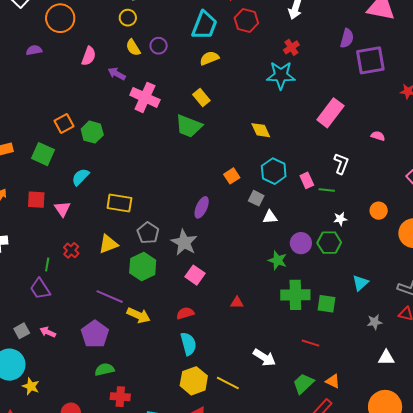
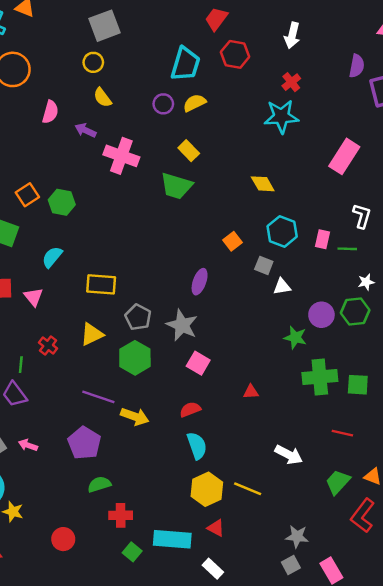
purple circle: (159, 46) -> (163, 104), moved
pink rectangle: (307, 180) -> (322, 239), turned 42

